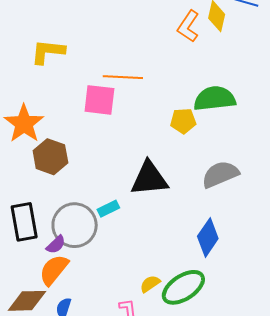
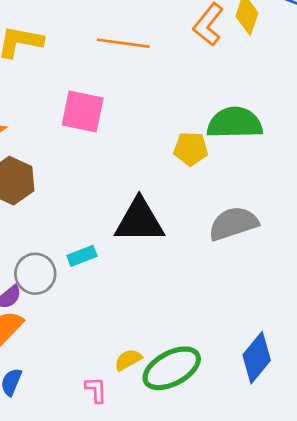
orange line: (123, 77) -> (123, 43), moved
gray circle: (75, 225) -> (35, 274), size x0.7
blue diamond: (208, 237) -> (257, 358), moved

